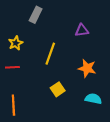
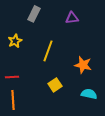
purple triangle: (82, 30) -> (72, 18), moved
red line: (12, 67) -> (12, 77), moved

